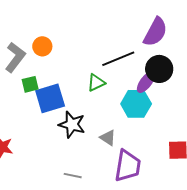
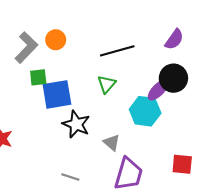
purple semicircle: (155, 32) -> (174, 39), size x0.7
black line: (118, 59) -> (117, 51), moved
green triangle: (96, 83) -> (107, 84), turned -30

